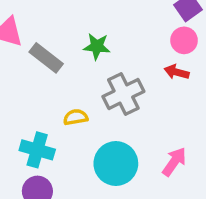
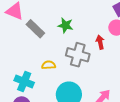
red arrow: (177, 72) -> (100, 42), moved, turned 56
gray cross: (123, 94) -> (78, 55), turned 35

